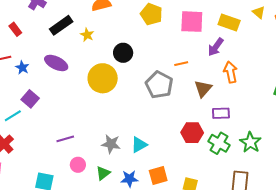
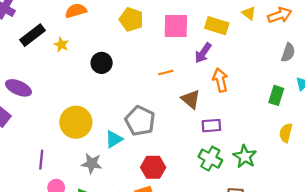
purple ellipse: (56, 63) -> (18, 88), moved
yellow circle: (103, 78) -> (76, 122), moved
gray pentagon: (159, 85) -> (140, 121), moved
brown triangle: (203, 89) -> (191, 99), turned -30
red hexagon: (192, 133) -> (153, 167), moved
purple line: (65, 139) -> (41, 160), turned -66
cyan triangle: (139, 145) -> (114, 139), moved

